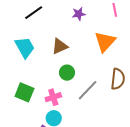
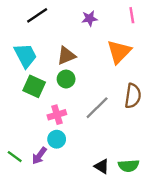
green circle: (67, 73) -> (66, 79), moved
green square: (24, 92) -> (34, 86), moved

